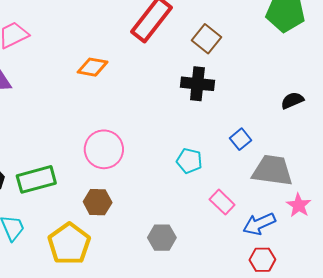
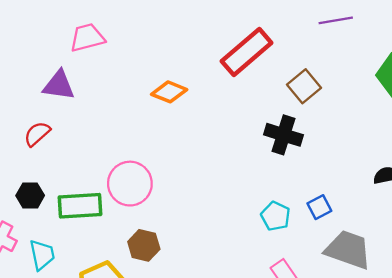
pink circle: (104, 149) -> (130, 184), moved
cyan pentagon: (189, 161) -> (276, 216), moved

